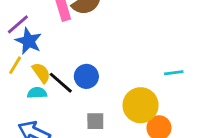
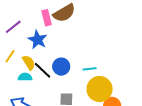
blue star: (29, 41) -> (38, 40), moved
cyan line: (174, 73) -> (90, 69), moved

